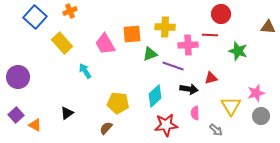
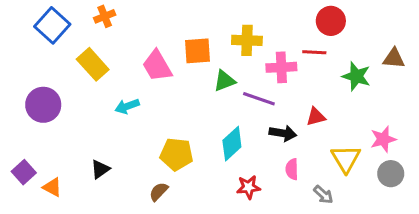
brown triangle: (268, 27) -> (394, 58), moved
cyan arrow: (85, 71) -> (127, 106), turned -77
purple circle: (18, 77) -> (43, 105), moved
red star: (166, 125) -> (248, 187), size x0.7

